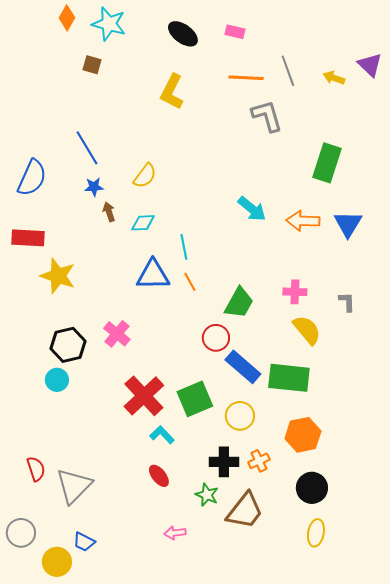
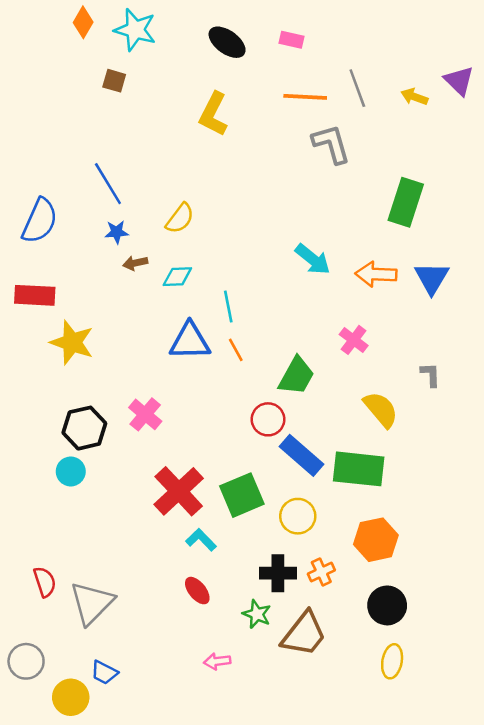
brown arrow: (109, 212) -> (135, 263), turned -84
pink cross: (295, 292) -> (354, 340), moved, turned 35

